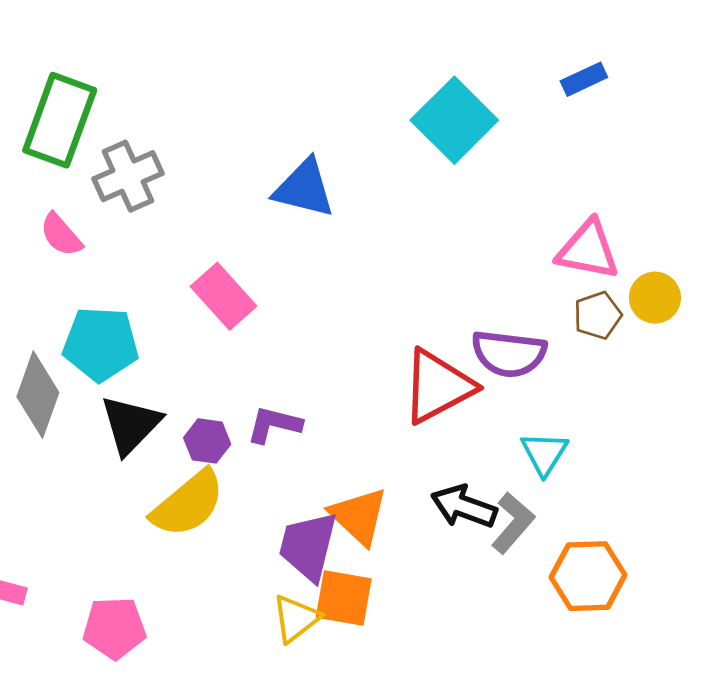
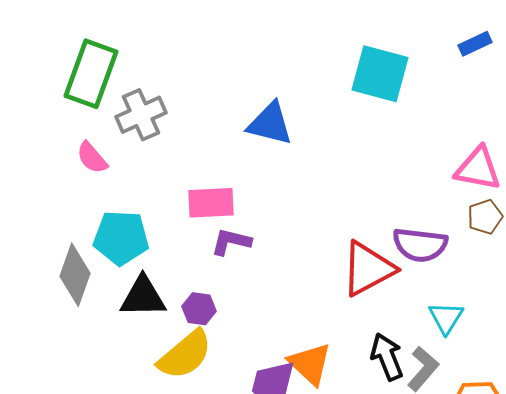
cyan square: (454, 120) -> (380, 74), turned -30
pink rectangle: (224, 296) -> (211, 203), turned -51
black triangle: (131, 425) -> (143, 297), turned 45
purple L-shape: (274, 425) -> (231, 242), moved
black arrow: (464, 506) -> (387, 357), turned 48

